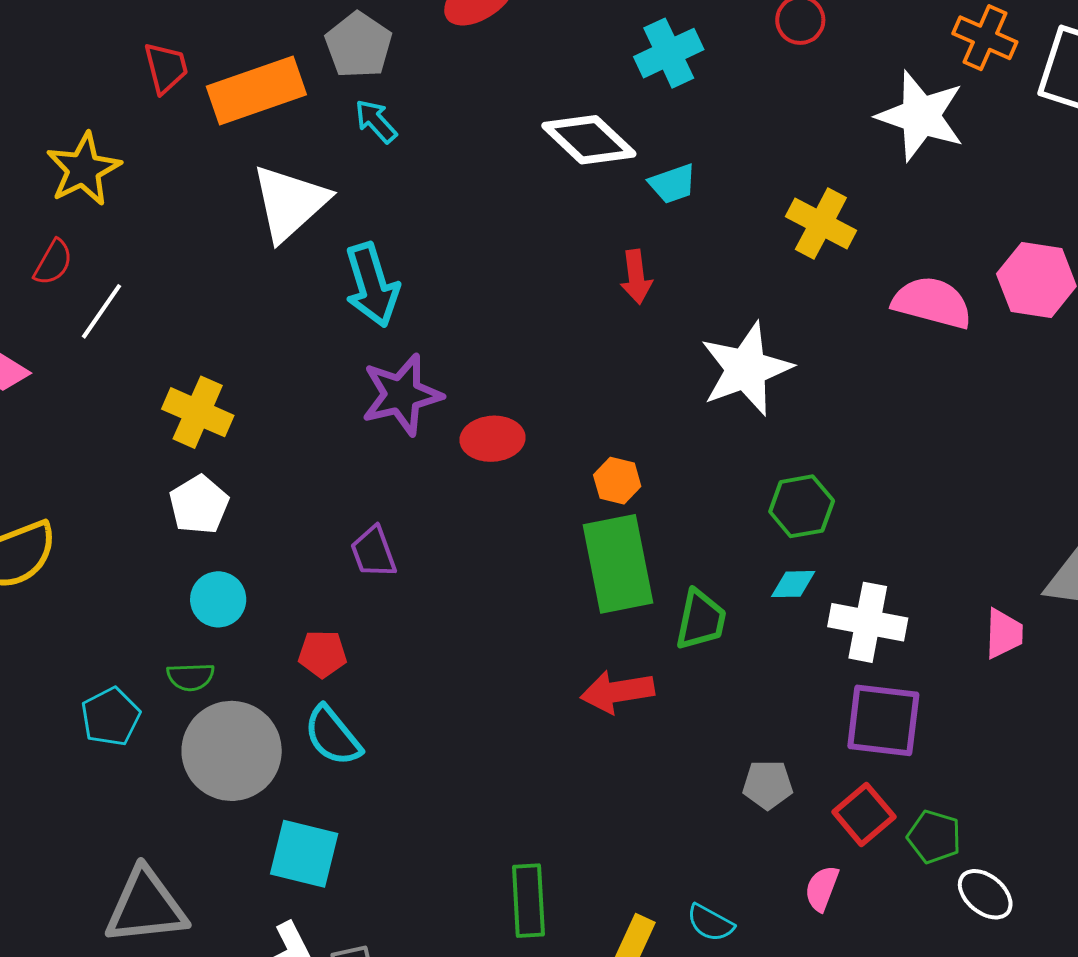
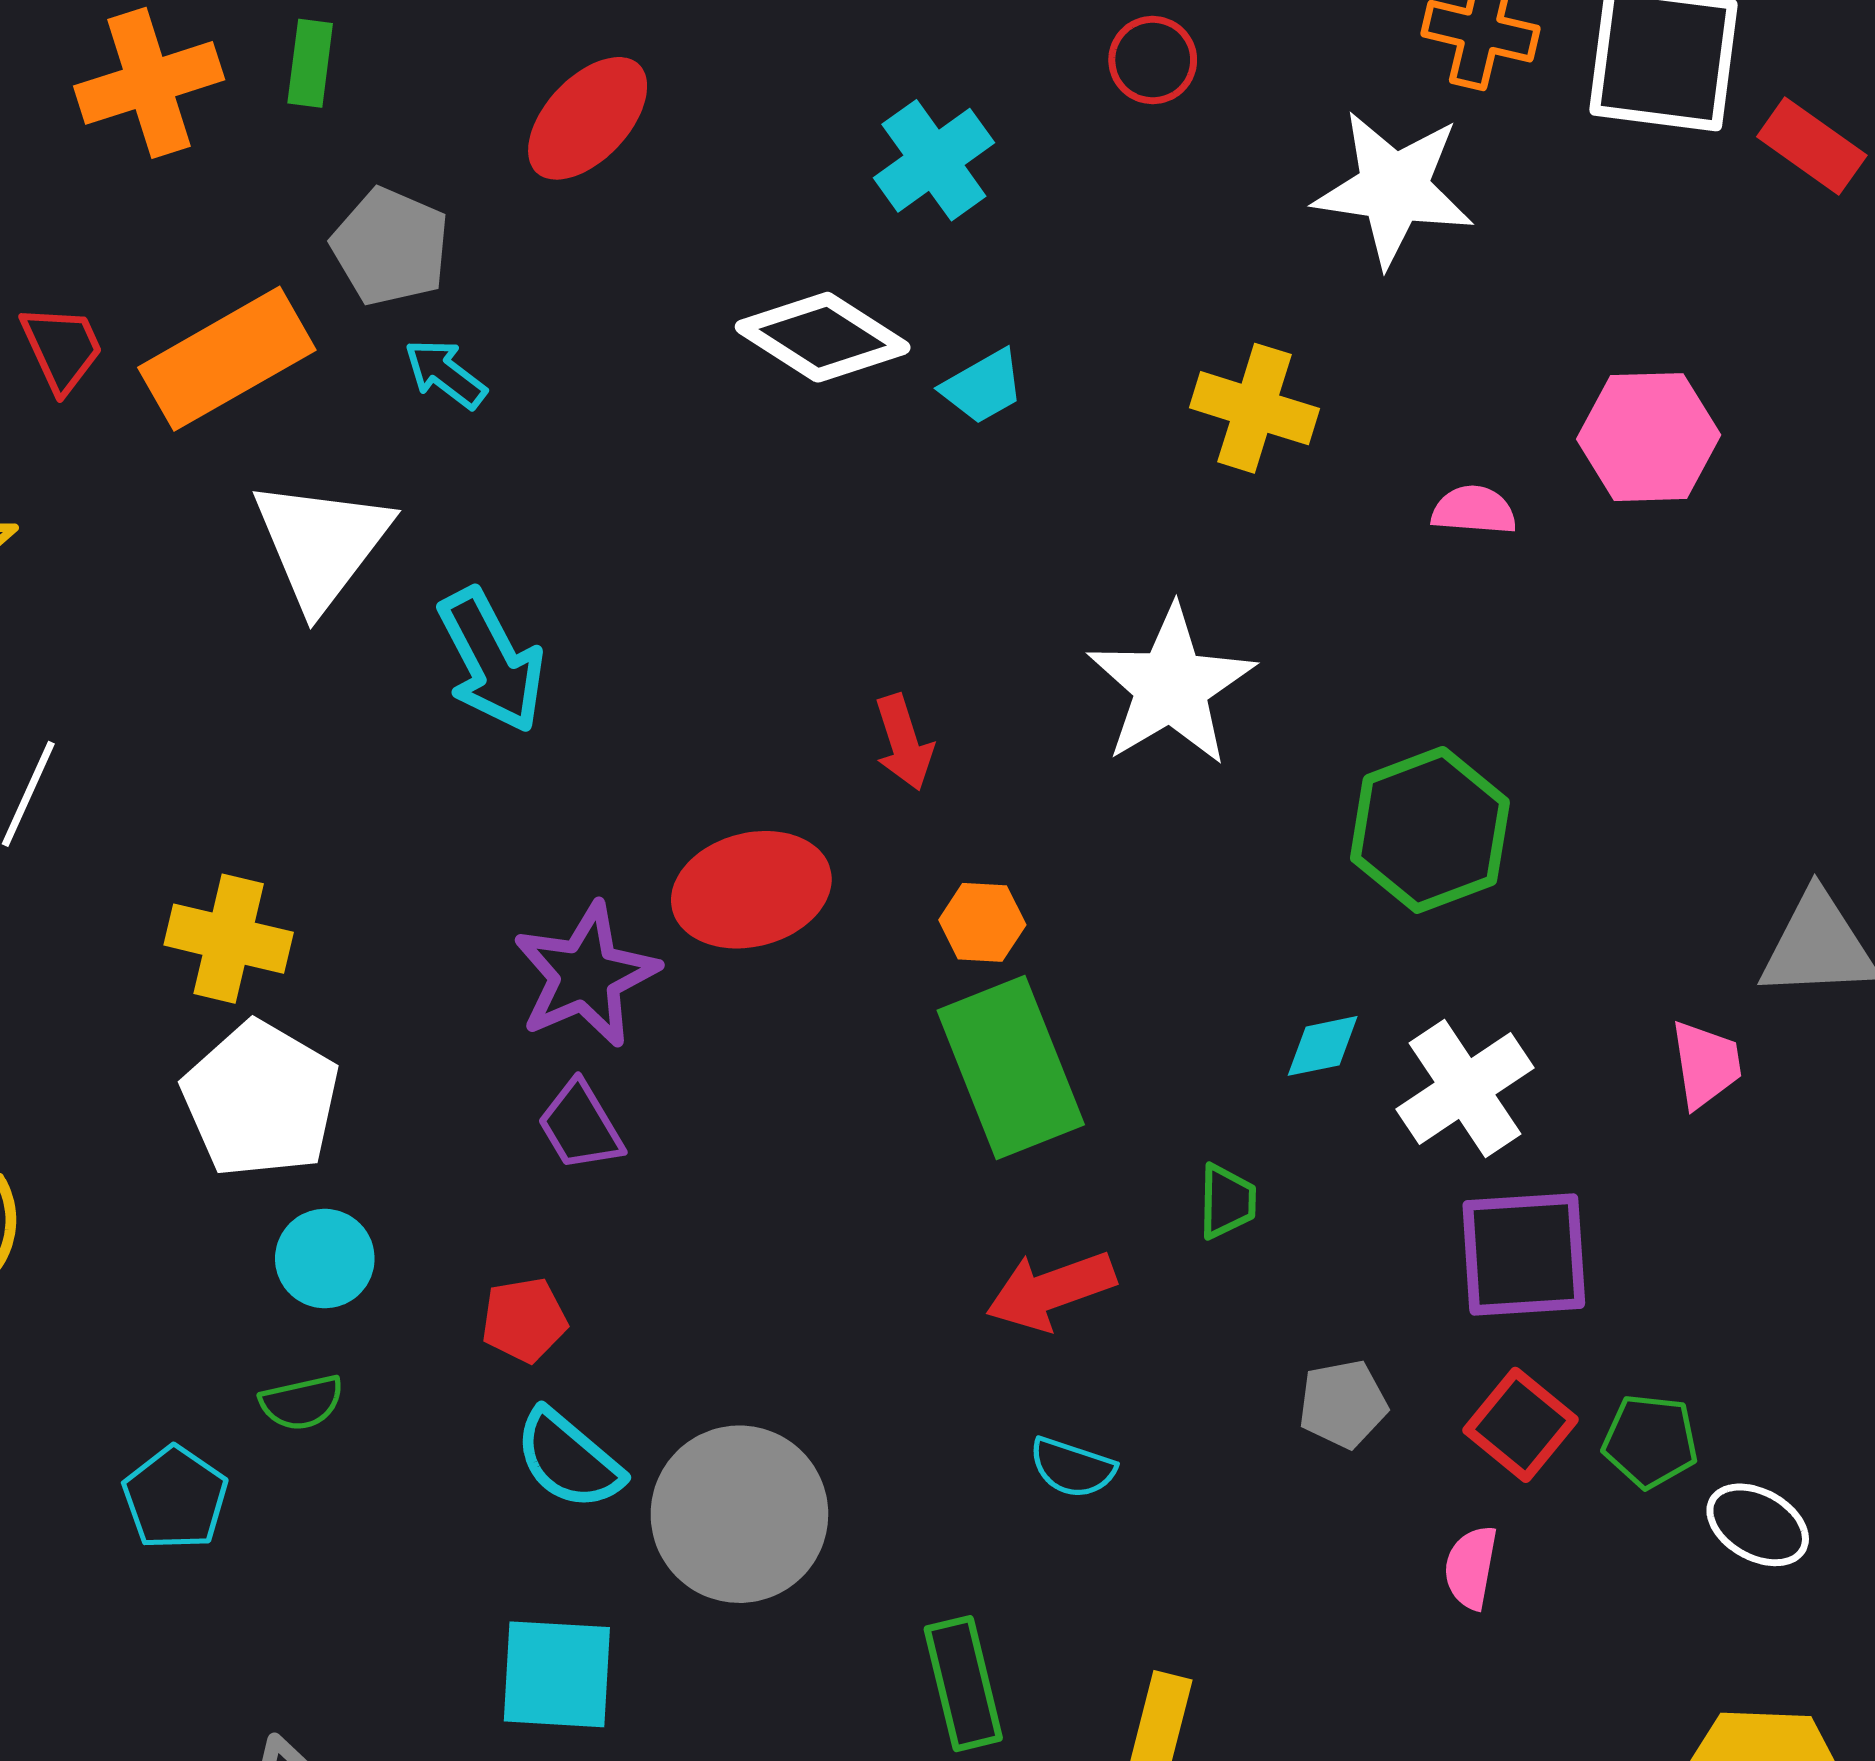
red arrow: (636, 277) -> (904, 742), moved
pink semicircle: (932, 303) -> (1474, 510), size x0.6
purple star: (402, 395) -> (586, 975), moved
red ellipse: (493, 439) -> (751, 890), size x1.4
white pentagon: (199, 505) -> (261, 1100), size x1.5
green hexagon: (802, 506) -> (1430, 830), moved, size x1.4
green trapezoid: (701, 620) -> (1227, 1201), moved, size x0.7
white cross: (868, 622) -> (1465, 1089), turned -34
gray circle: (232, 751) -> (739, 1514), moved
cyan semicircle: (710, 923) -> (1072, 1468), moved

